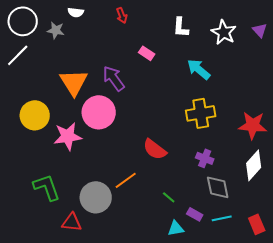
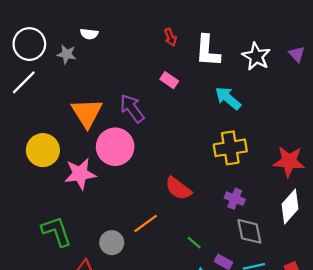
red arrow: (122, 15) -> (170, 37), moved
white L-shape: (181, 27) -> (208, 51), size x1.4
gray circle: (96, 197) -> (112, 243), size x0.7

